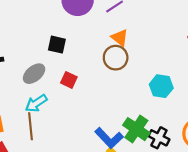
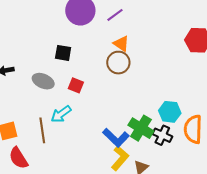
gray ellipse: (34, 74) -> (43, 81), turned 65
cyan hexagon: (161, 86) -> (170, 112), moved
cyan arrow: (36, 103) -> (61, 114), moved

